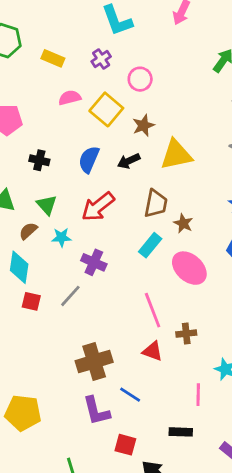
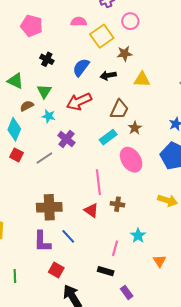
yellow triangle: (176, 155) -> (142, 79), size x0.7
black rectangle: (181, 432) -> (106, 271), moved

